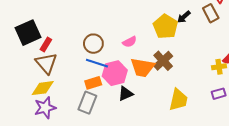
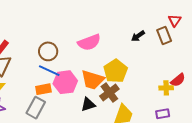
yellow pentagon: (165, 27) -> (116, 71), moved
pink semicircle: (130, 42) -> (89, 42), moved, size x1.6
brown cross: (163, 61) -> (109, 93), moved
black triangle: (125, 94) -> (88, 105), moved

